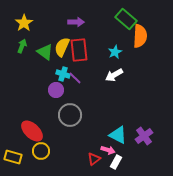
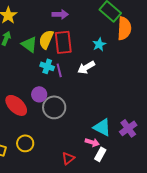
white arrow: (114, 75) -> (86, 67), moved
purple line: (75, 78) -> (59, 70), turned 32
purple circle: (56, 90) -> (39, 94), moved
red ellipse: (32, 131) -> (16, 105), moved
red triangle: (94, 159) -> (68, 158), moved

